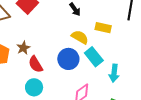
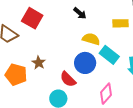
yellow rectangle: (103, 28) -> (120, 23), moved
red semicircle: (36, 64) -> (68, 79), moved

